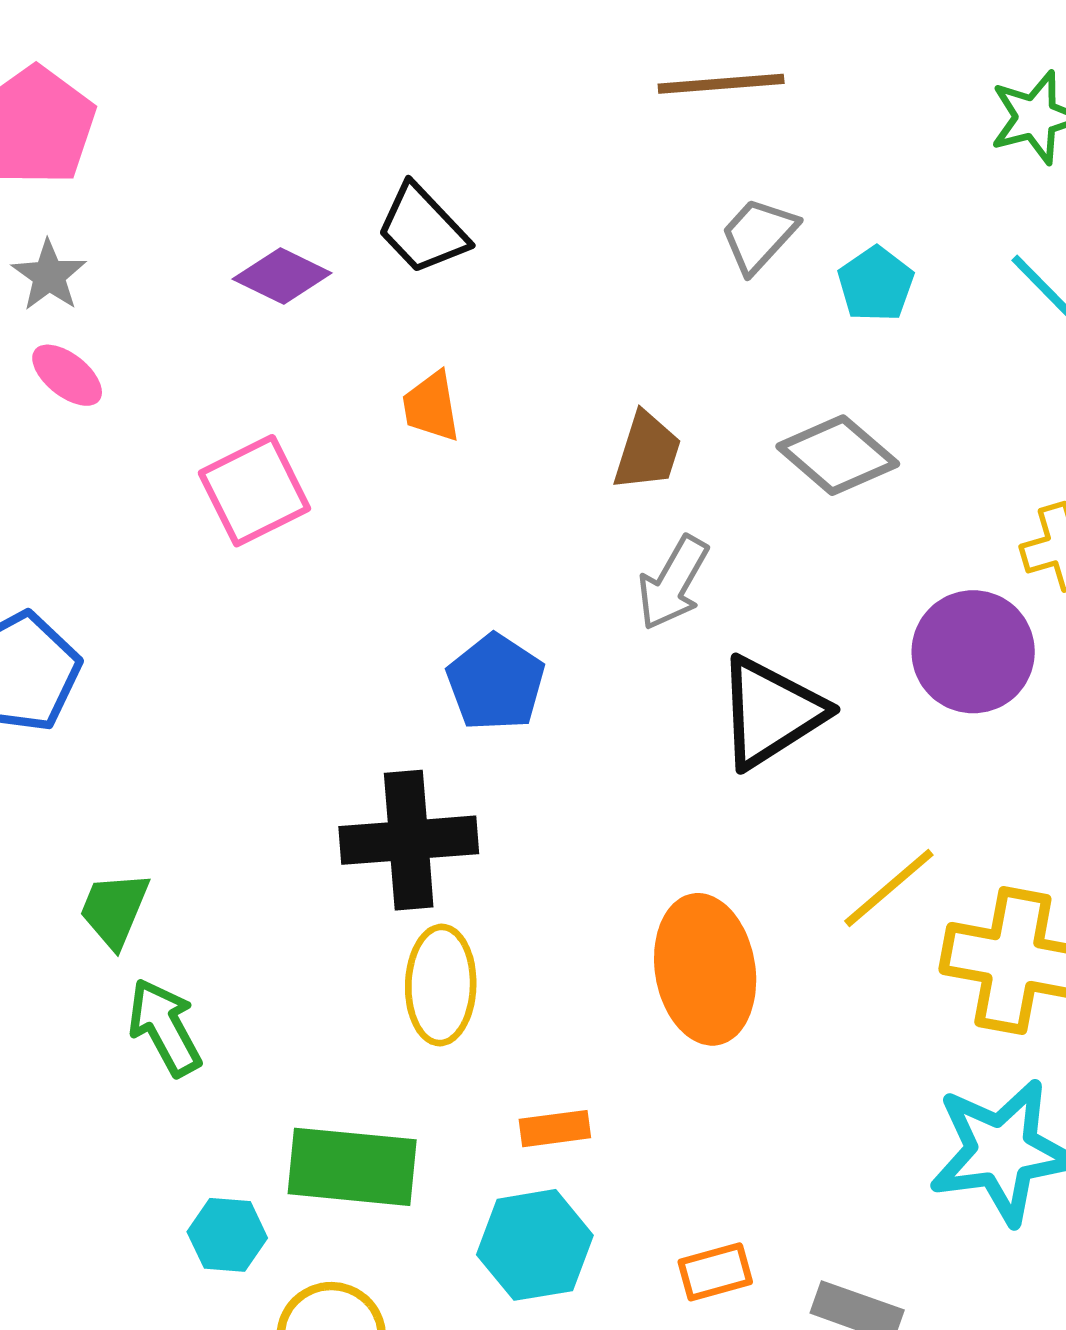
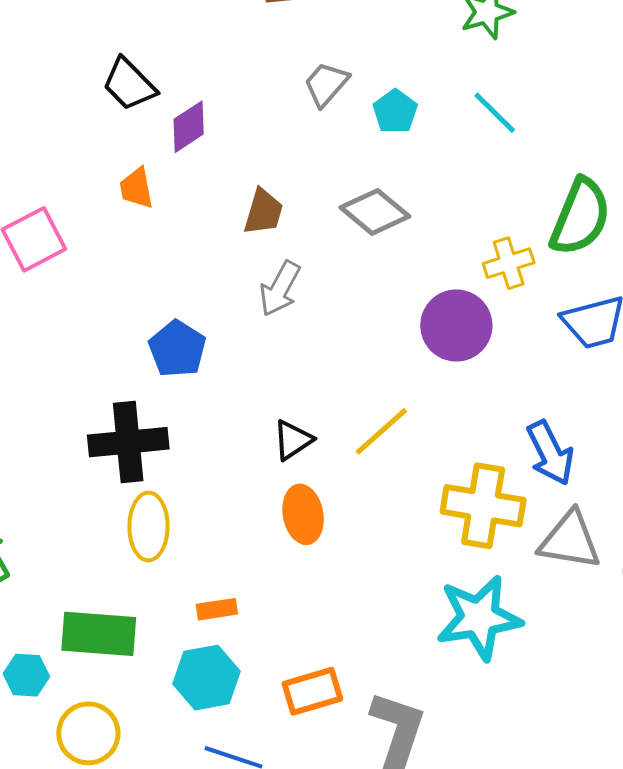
purple diamond: (282, 276) -> (189, 127), moved, turned -58
black triangle: (771, 712) -> (293, 440), moved, size x0.6
yellow line: (889, 888) -> (381, 431), moved
orange ellipse: (705, 969) -> (303, 514), size x0.7
orange rectangle: (715, 1272) -> (312, 691), size x1.4

